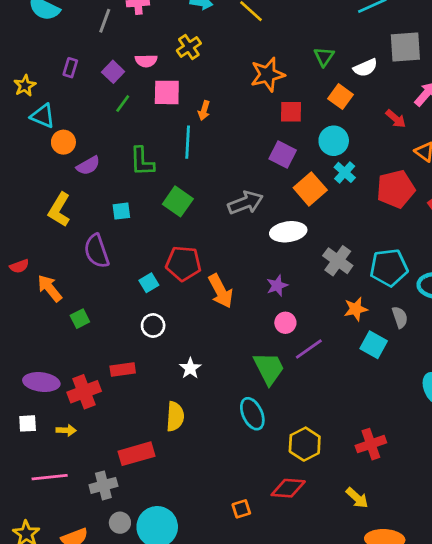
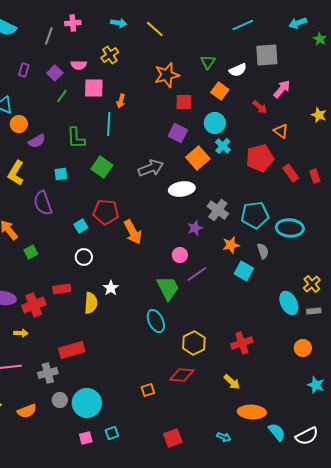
purple star: (277, 286) -> (195, 228), moved
yellow semicircle: (175, 416) -> (91, 303), moved

